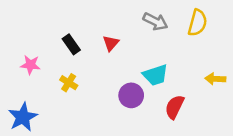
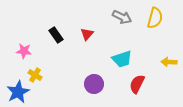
yellow cross: (69, 83) -> (35, 75), moved
purple circle: (131, 95) -> (94, 84), moved

